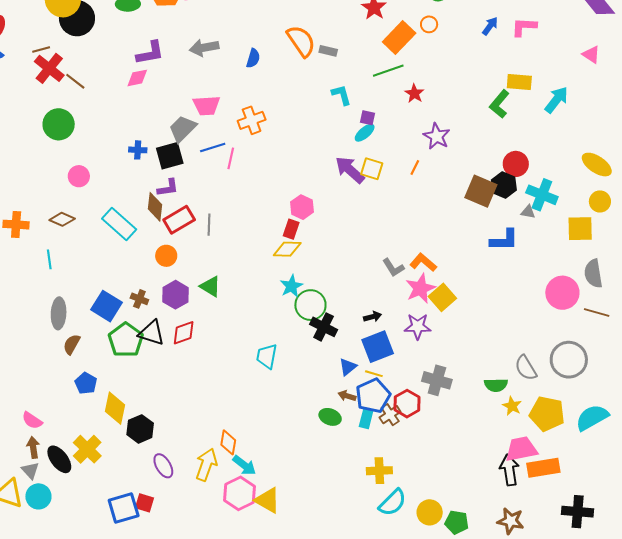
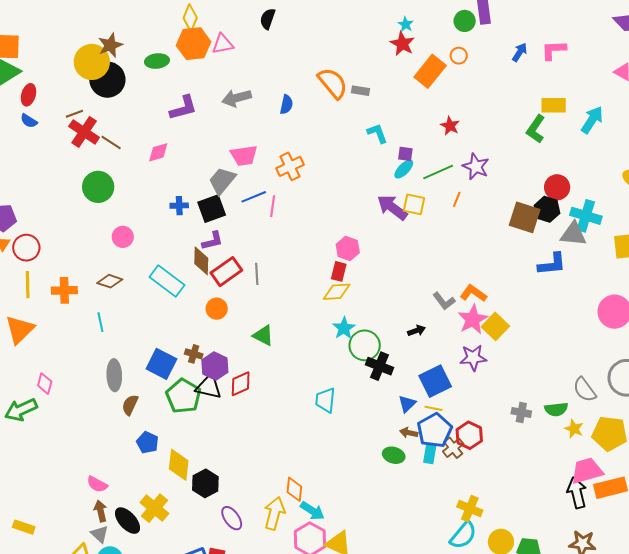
green line: (388, 71) -> (438, 172), moved
pink diamond: (137, 78) -> (158, 152), moved
gray triangle: (528, 212) -> (573, 234), size x1.8
purple hexagon: (175, 295) -> (215, 366), moved
black arrow: (373, 317) -> (416, 331), moved
gray cross: (437, 380) -> (521, 412), moved, size x0.7
yellow cross: (379, 471) -> (470, 509), moved, turned 30

